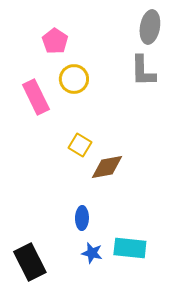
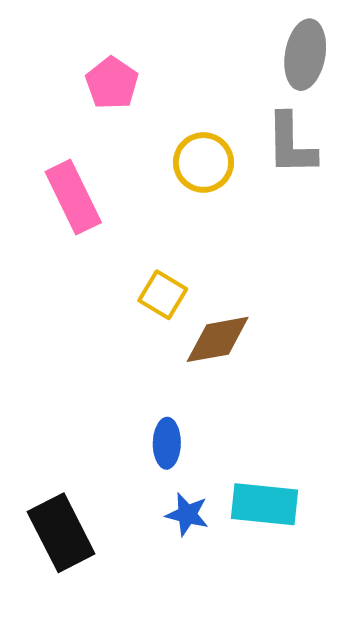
yellow circle: (74, 79) -> (203, 162), moved

